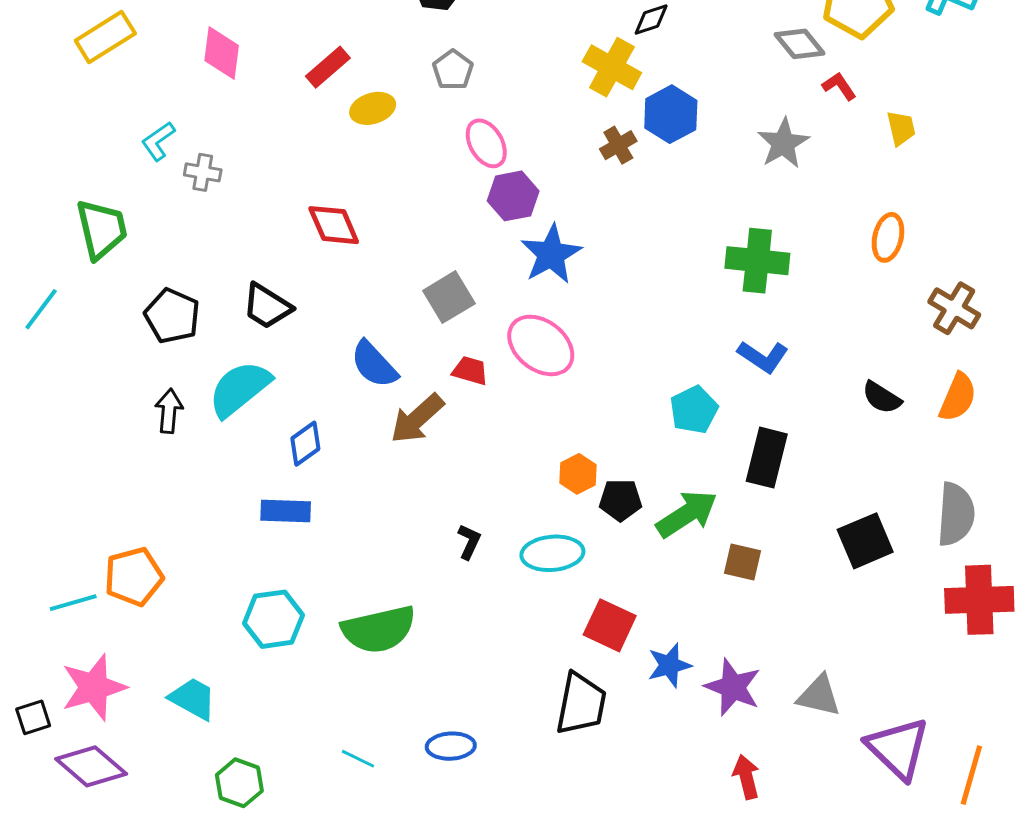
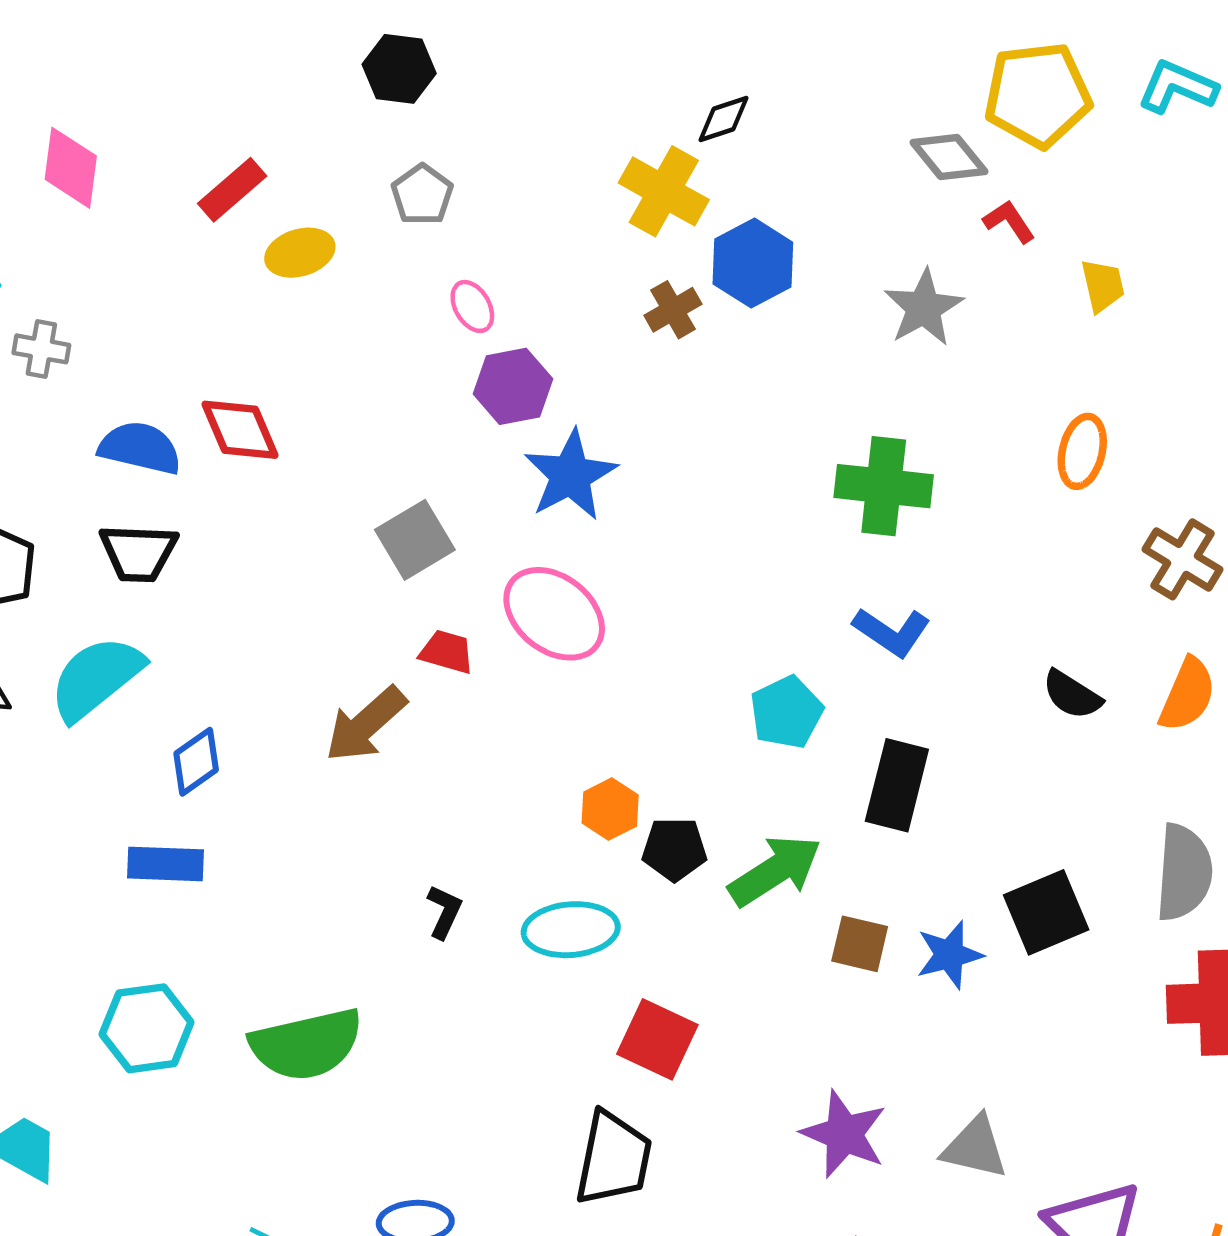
pink ellipse: (486, 143) -> (472, 306), size x0.7
black trapezoid: (267, 306) -> (138, 553), turned -30
blue semicircle: (374, 364) -> (140, 448), moved, turned 146
blue star: (669, 665) -> (949, 955), moved

